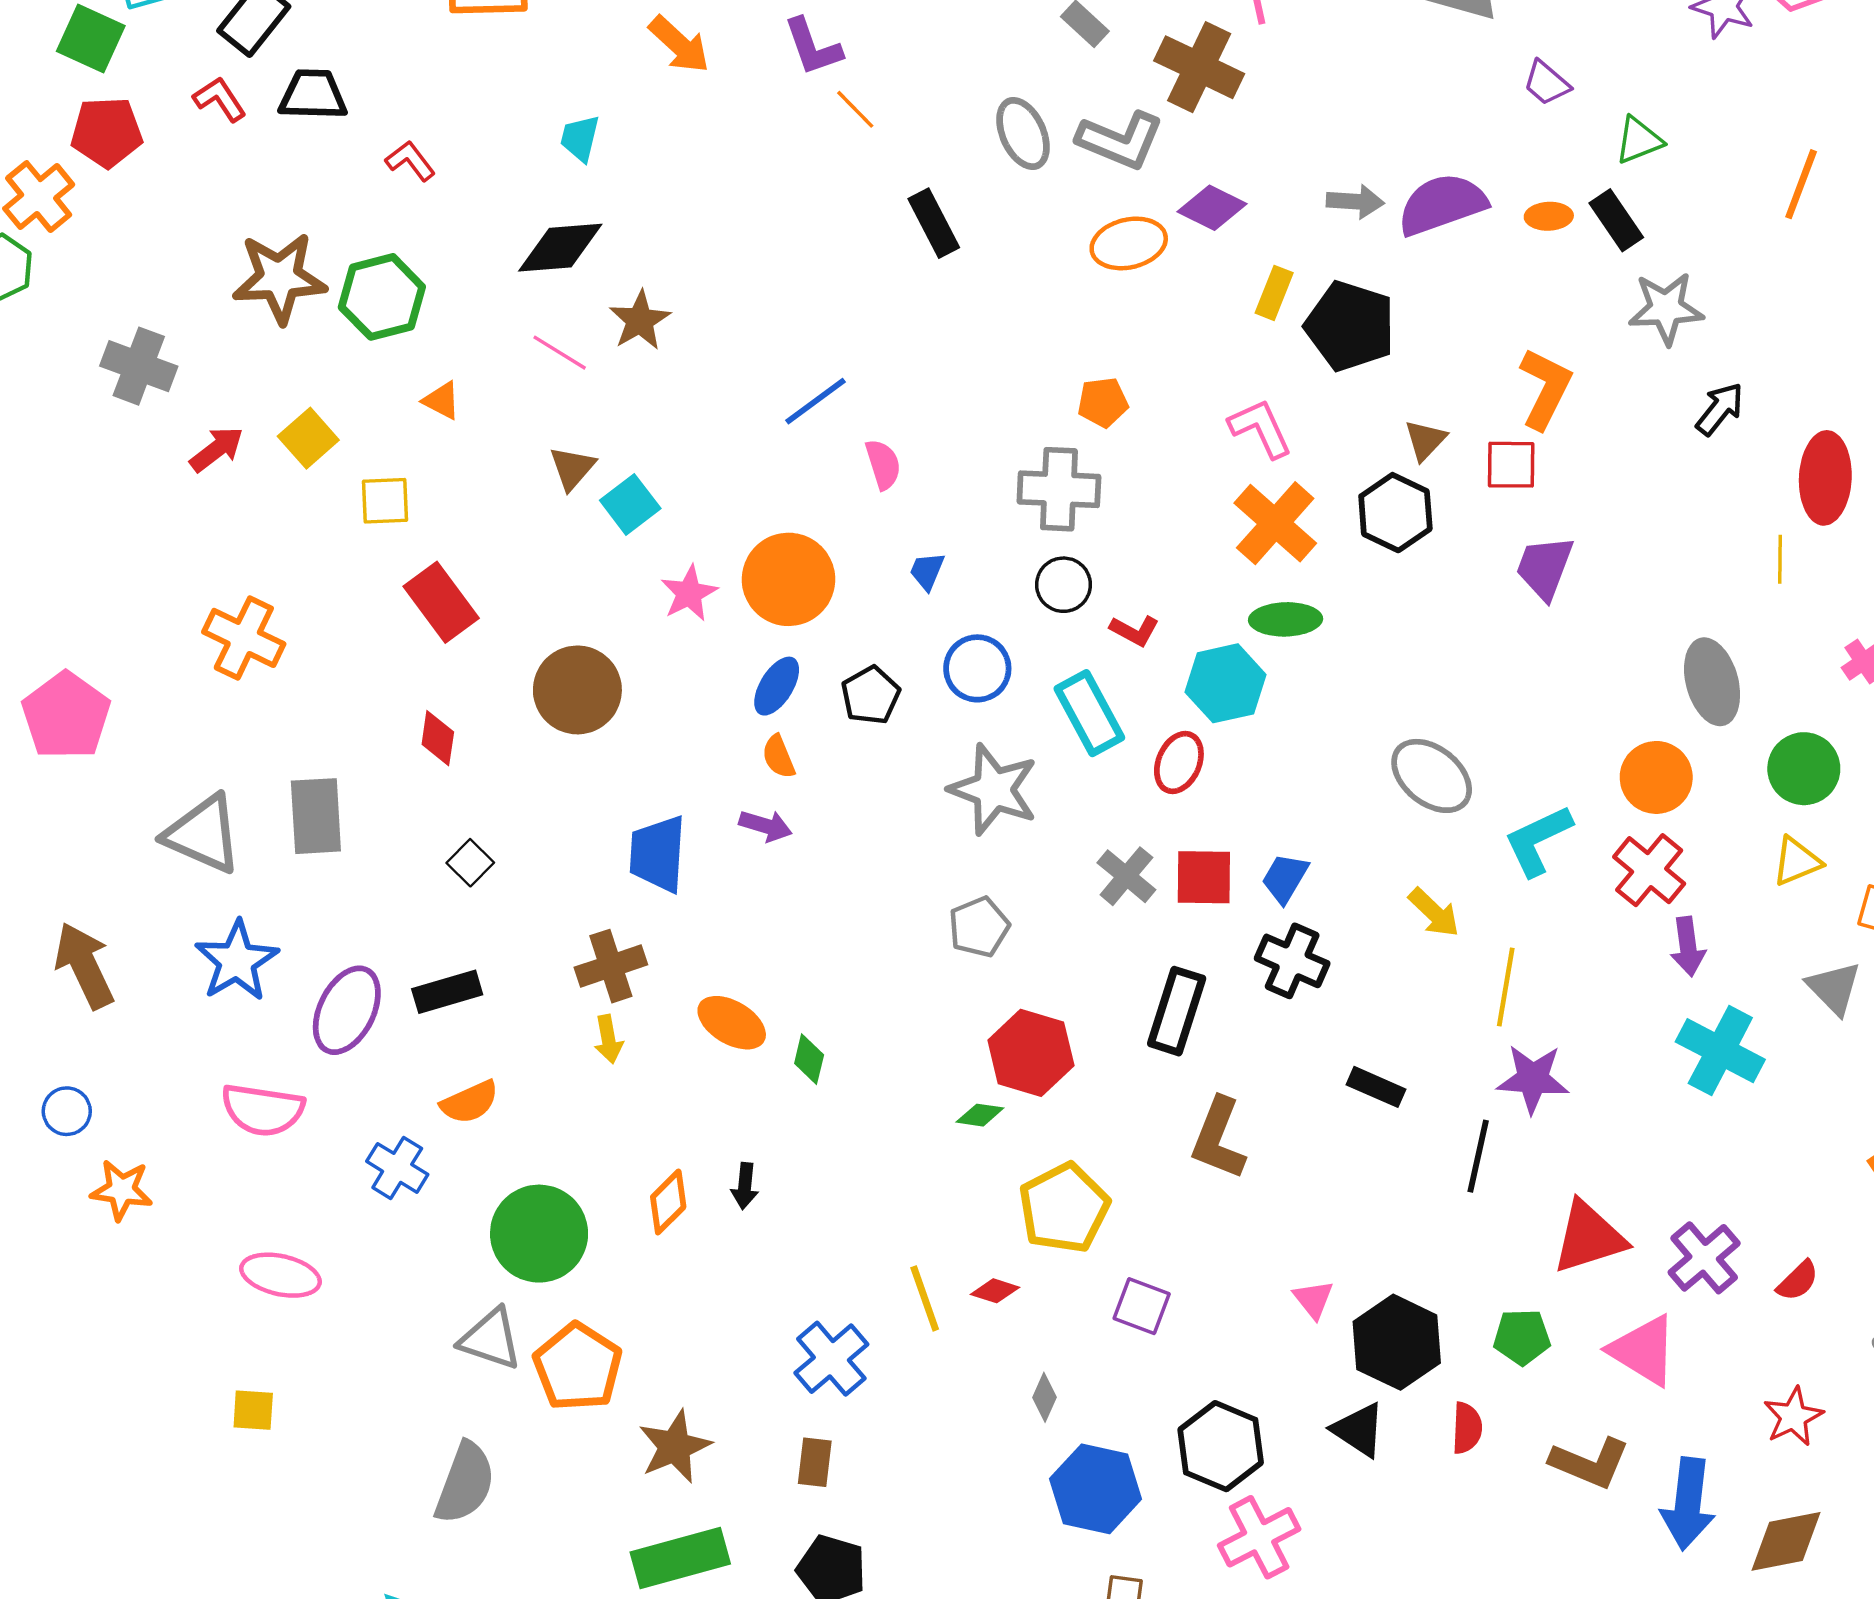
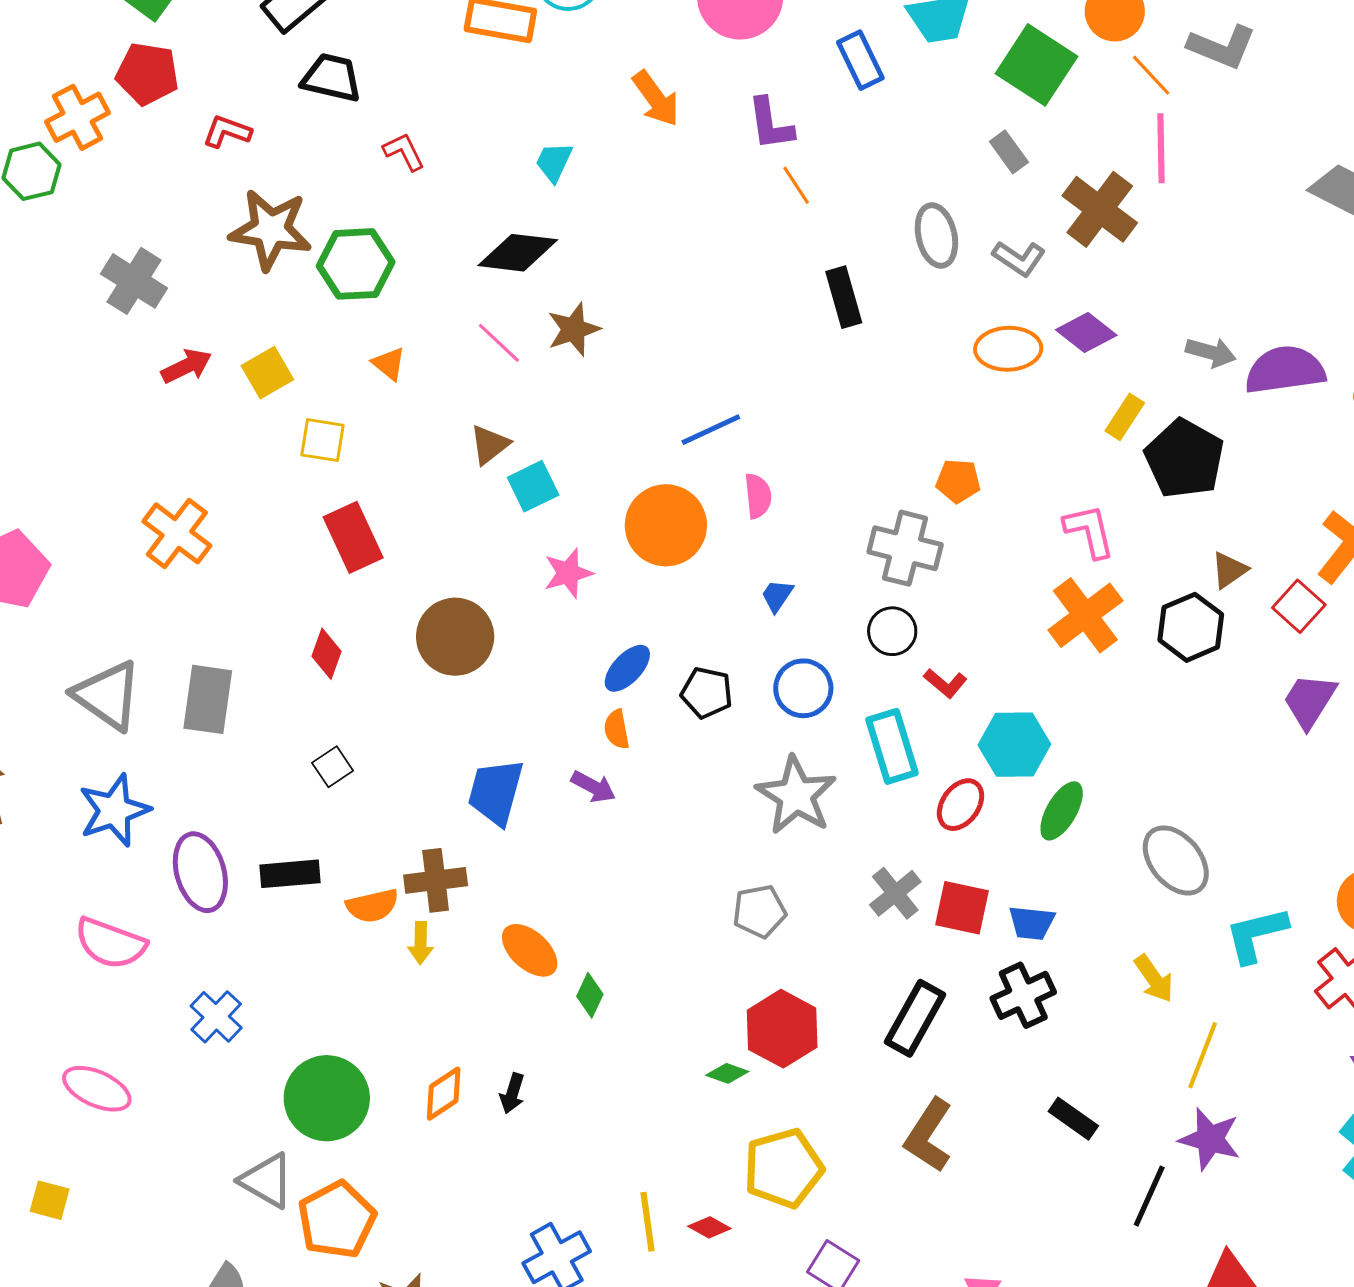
red L-shape: (220, 99) -> (227, 132), moved, turned -48
gray L-shape: (1120, 140) -> (1019, 258), size x0.7
red square: (1511, 465) -> (1299, 606), turned 30
orange circle: (789, 579) -> (666, 525), moved
green ellipse: (1286, 619) -> (1062, 811), moved, turned -70
black pentagon: (871, 695) -> (707, 693), turned 30
blue trapezoid: (1285, 878) -> (1032, 923), turned -126
black cross: (1292, 961) -> (1023, 995), turned 30
purple ellipse: (347, 1010) -> (200, 872), turned -54
orange semicircle: (470, 1102) -> (372, 906), moved

